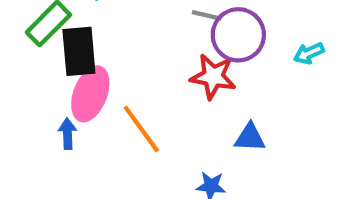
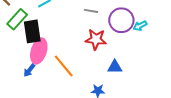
purple circle: (238, 35) -> (121, 20), moved
blue arrow: (68, 134) -> (29, 70), turned -136

